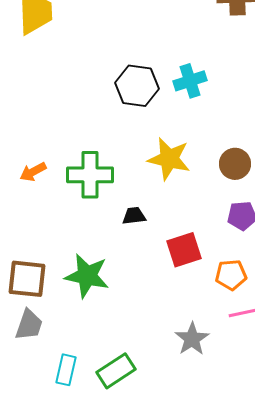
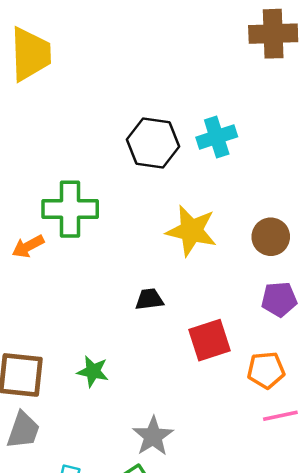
green cross: (90, 175) -> (70, 209), moved
green star: (87, 276) -> (93, 371), size x0.6
gray star: (192, 339) -> (153, 436), moved

